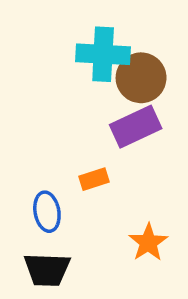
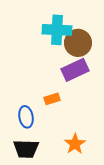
orange star: (148, 242) -> (75, 144), moved

